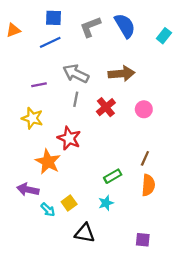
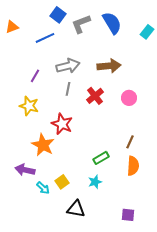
blue square: (53, 18) -> (58, 15), moved, turned 35
gray arrow: (76, 74) -> (68, 66), turned 140
purple line: (39, 85) -> (35, 76), turned -48

